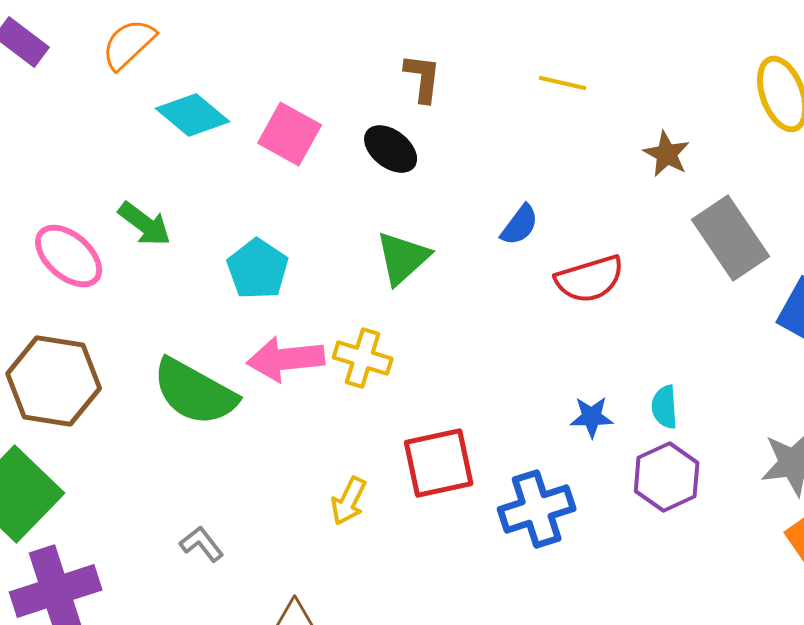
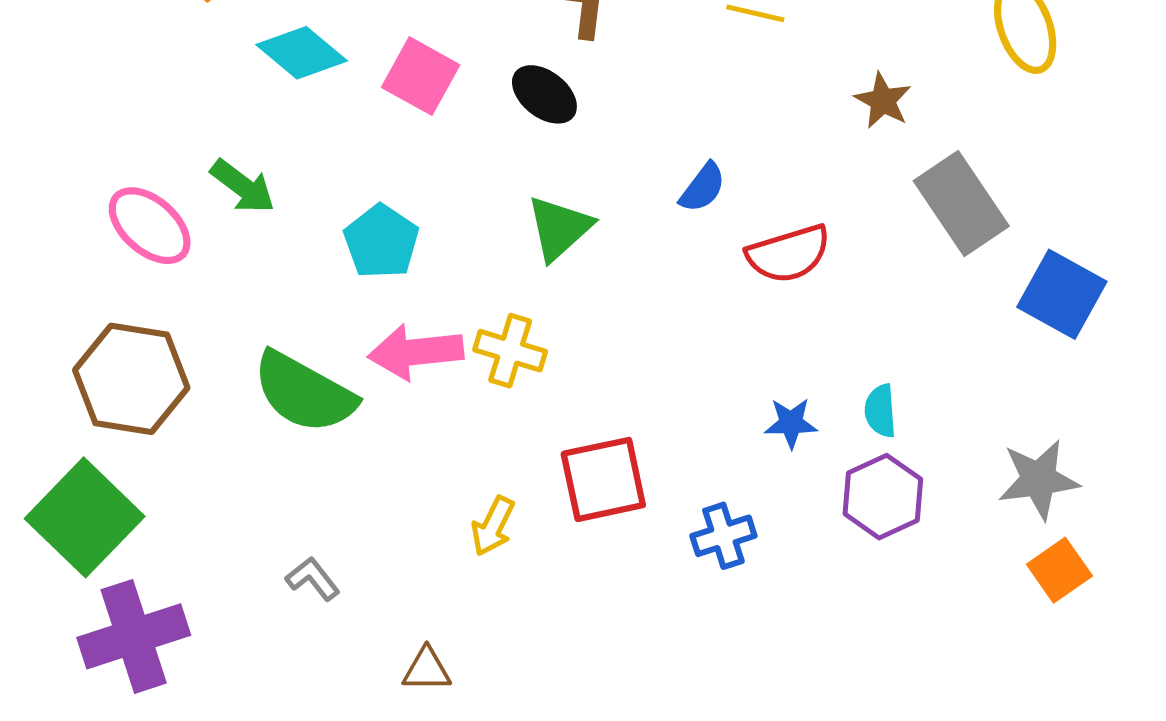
blue cross: (537, 509) -> (723, 536), size x0.7

